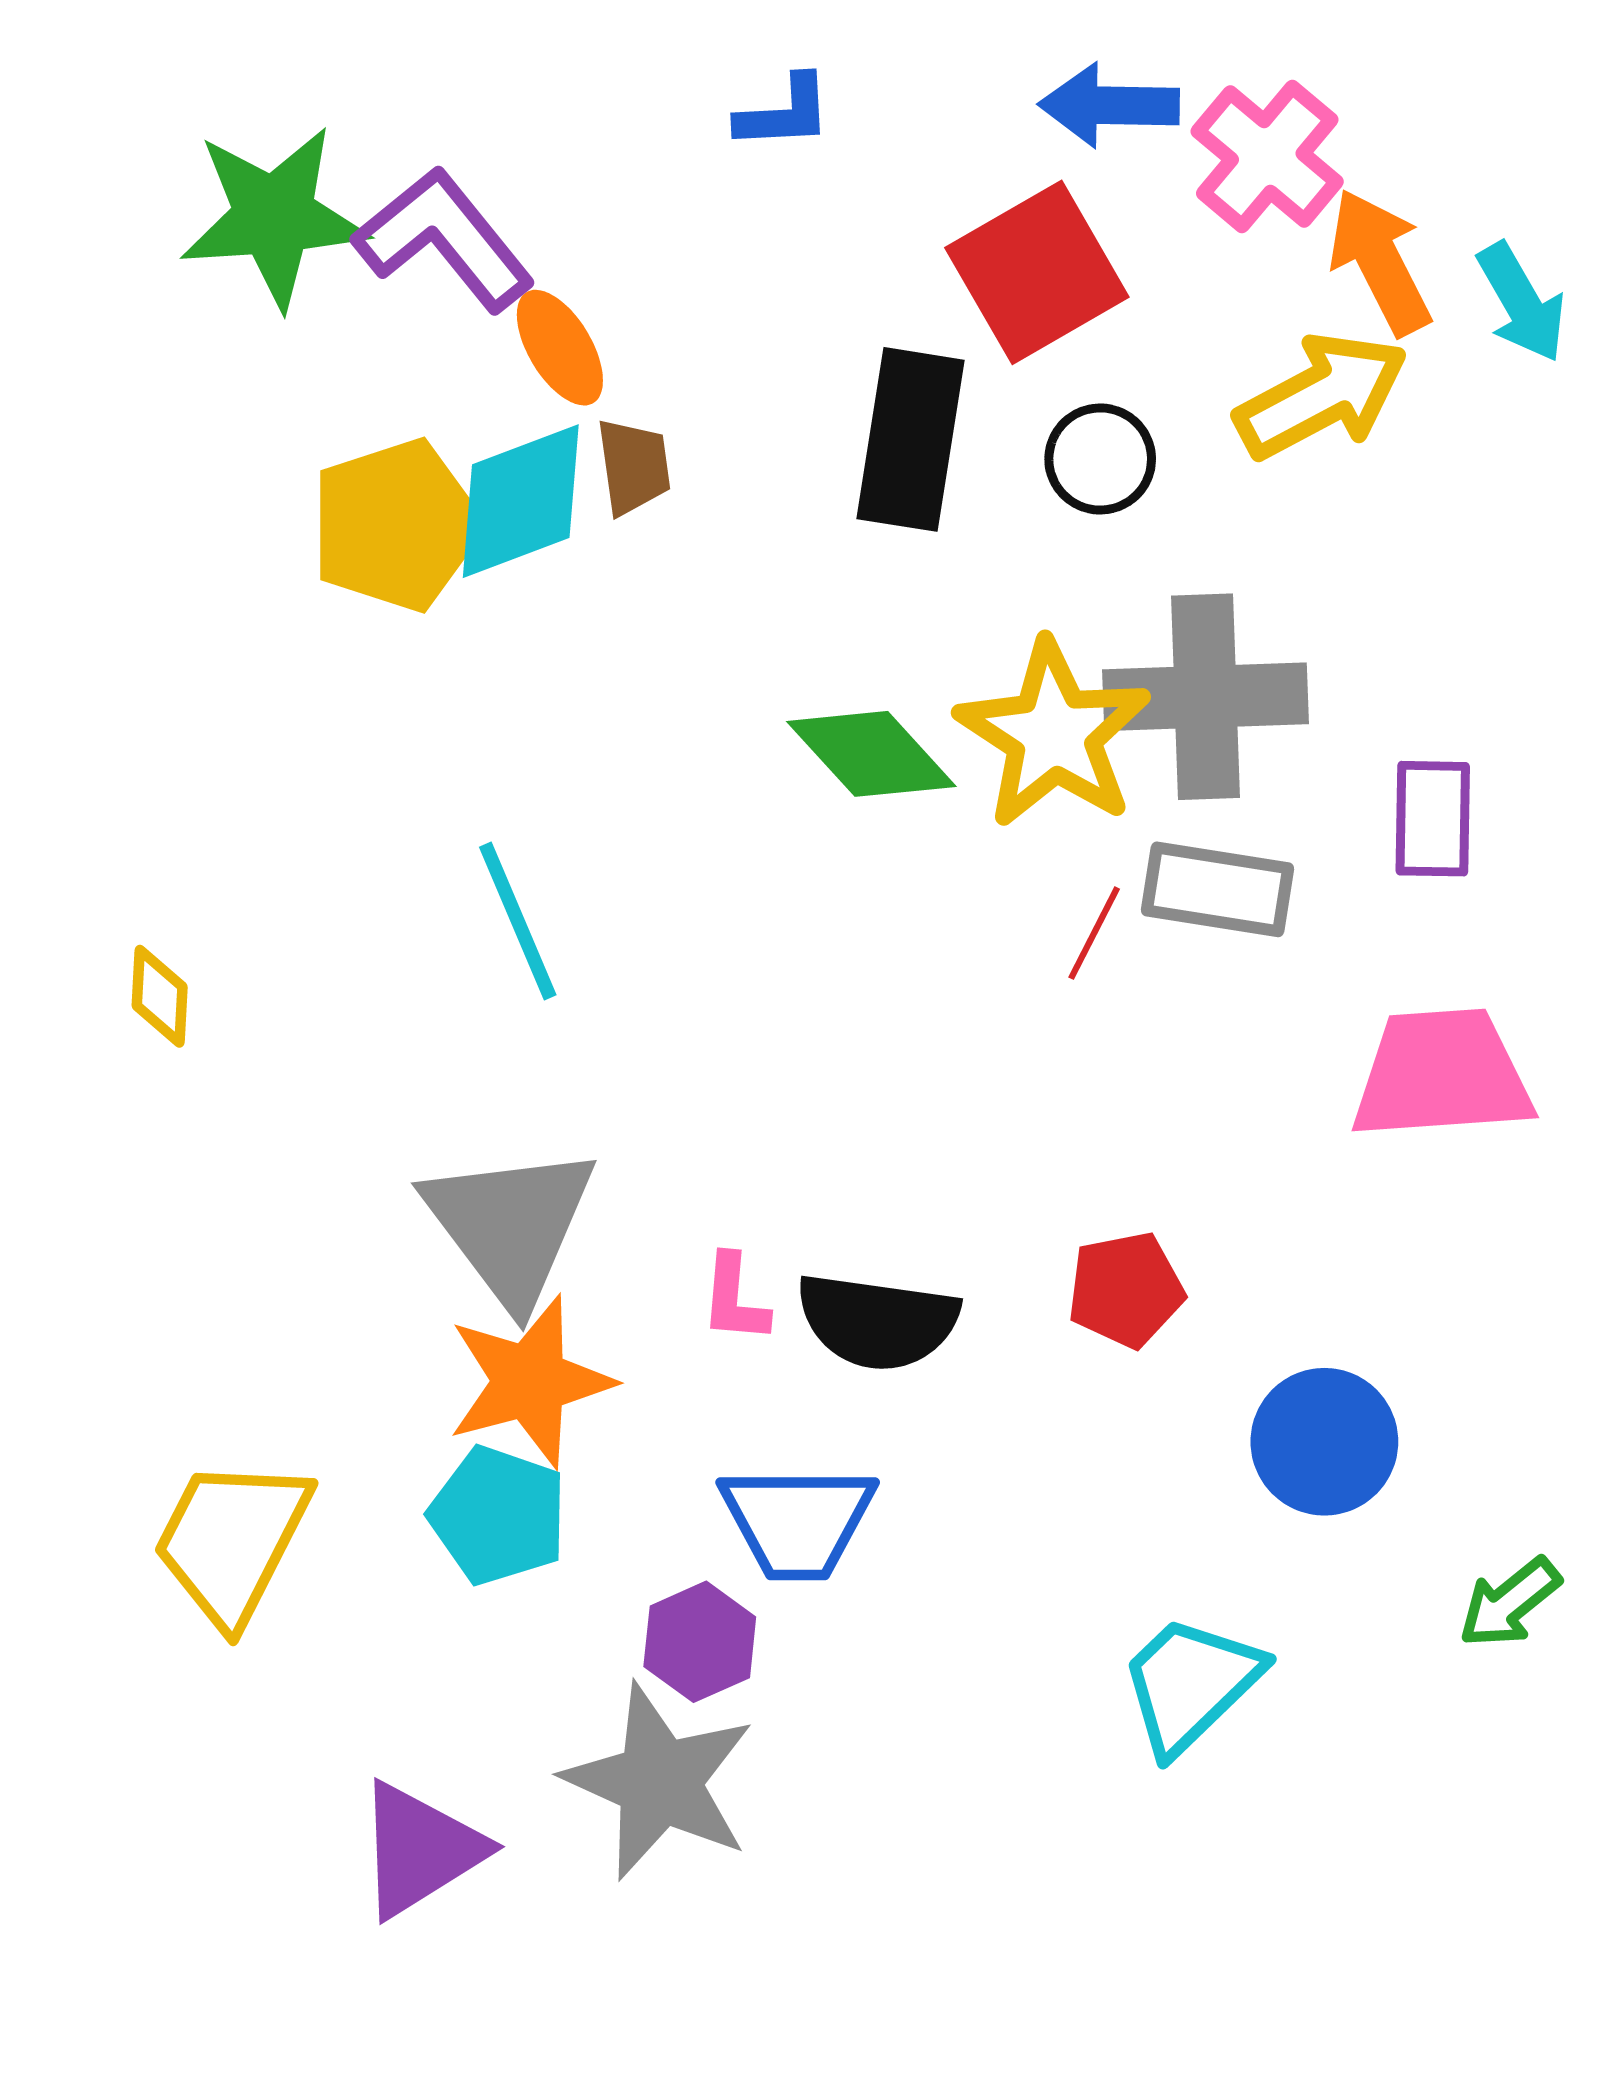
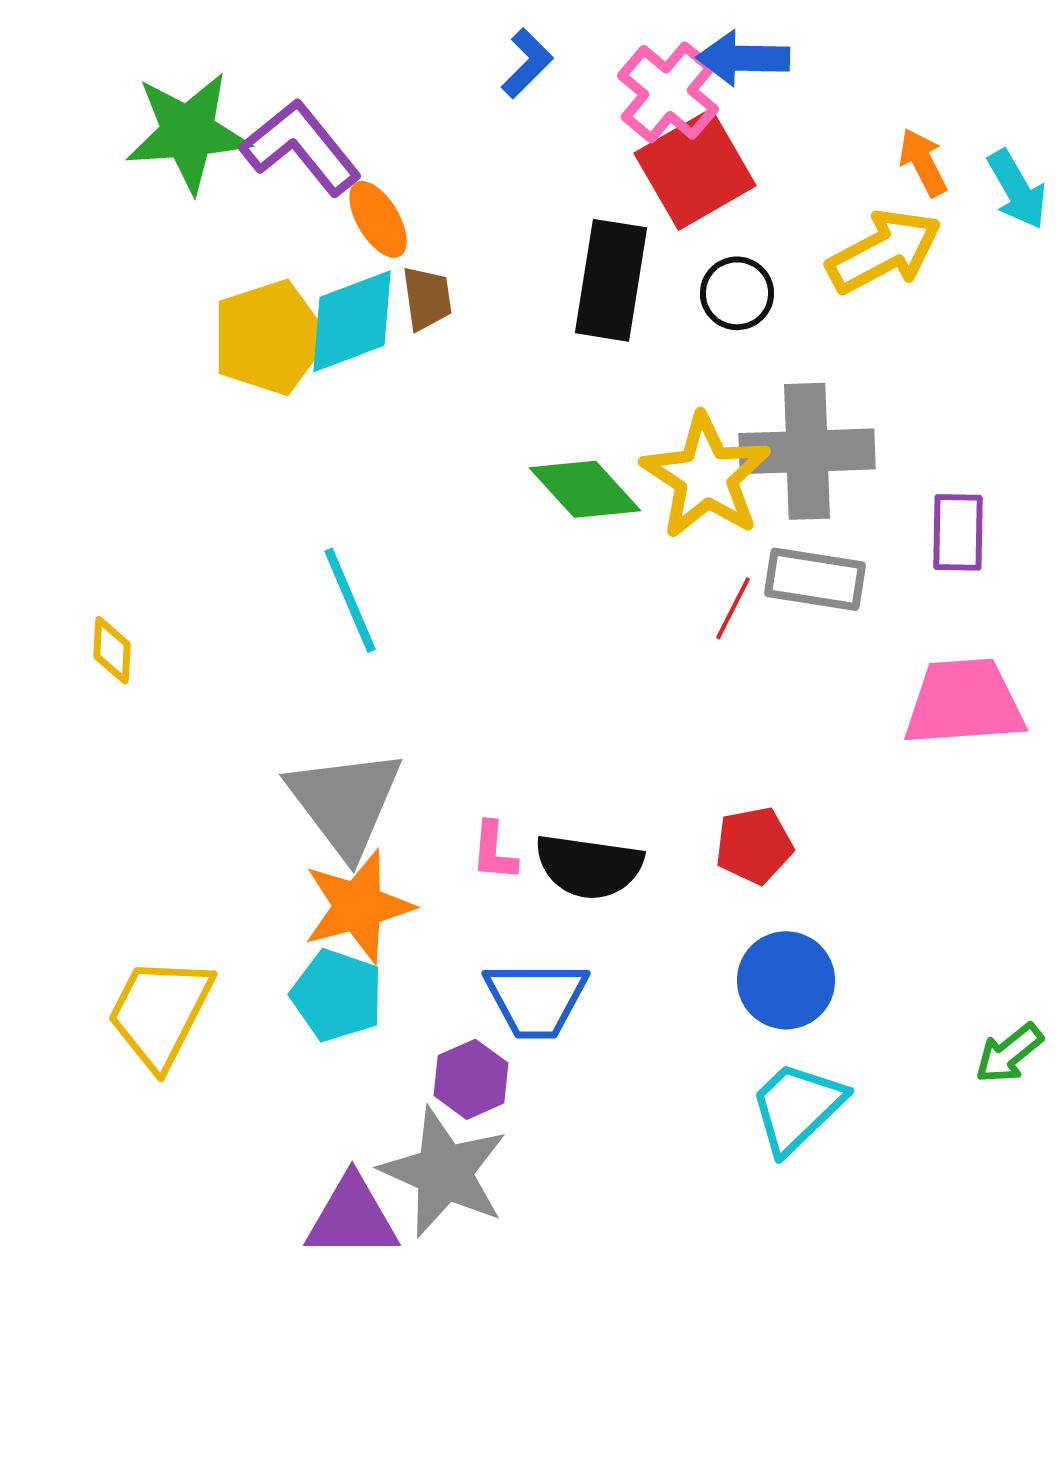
blue L-shape: (784, 113) -> (527, 63), turned -42
pink cross: (1267, 157) -> (668, 92), moved
orange arrow: (1380, 262) -> (923, 162), size x0.7
blue circle: (1324, 1442) -> (786, 980), moved
purple triangle: (420, 1850) -> (352, 1217), moved, turned 32

